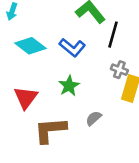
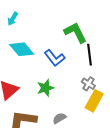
black line: (113, 35) -> (89, 55), turned -35

